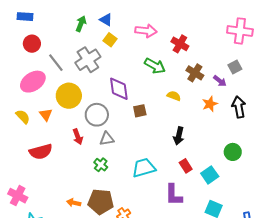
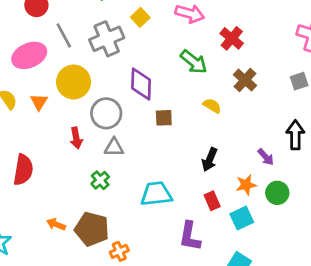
purple arrow: (220, 81) -> (266, 157), moved
orange star: (210, 104) -> (246, 185), moved
red semicircle: (41, 152) -> (23, 170), moved, turned -75

